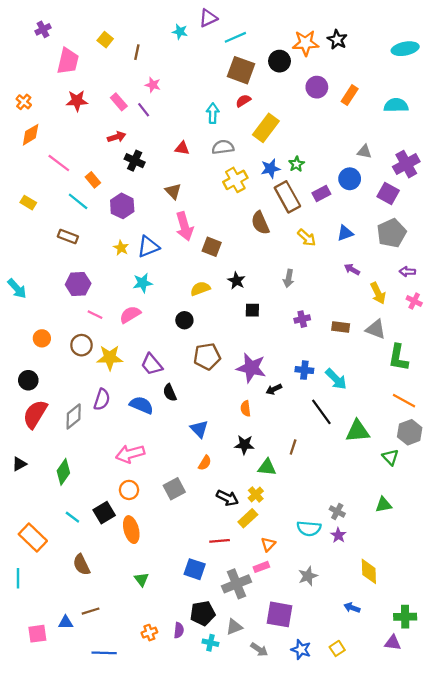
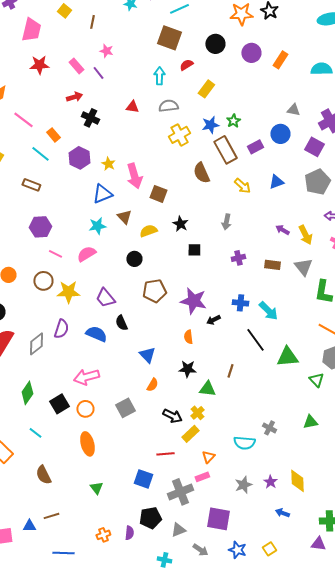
black circle: (280, 61) -> (215, 44), moved
brown square: (241, 70) -> (169, 38), moved
yellow rectangle: (266, 128) -> (206, 89), size x0.7
brown triangle: (173, 191) -> (124, 217), moved
yellow star: (121, 248) -> (108, 164), moved
purple arrow: (352, 269) -> (282, 230), moved
gray triangle: (376, 329) -> (303, 267), turned 30
black square: (104, 513) -> (59, 404), moved
purple star: (338, 535) -> (270, 482), moved
cyan cross: (210, 643) -> (164, 560), moved

